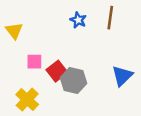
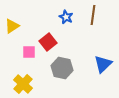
yellow triangle: (14, 31) -> (12, 26), turned 35
red square: (57, 71) -> (48, 42), moved

